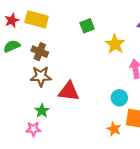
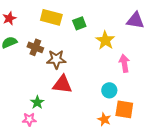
yellow rectangle: (37, 19) -> (51, 17), moved
brown star: (41, 76) -> (56, 59), moved

